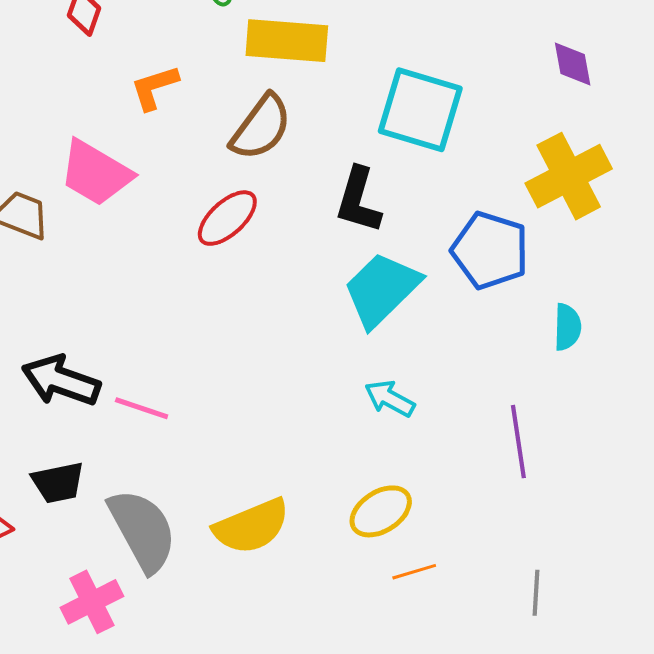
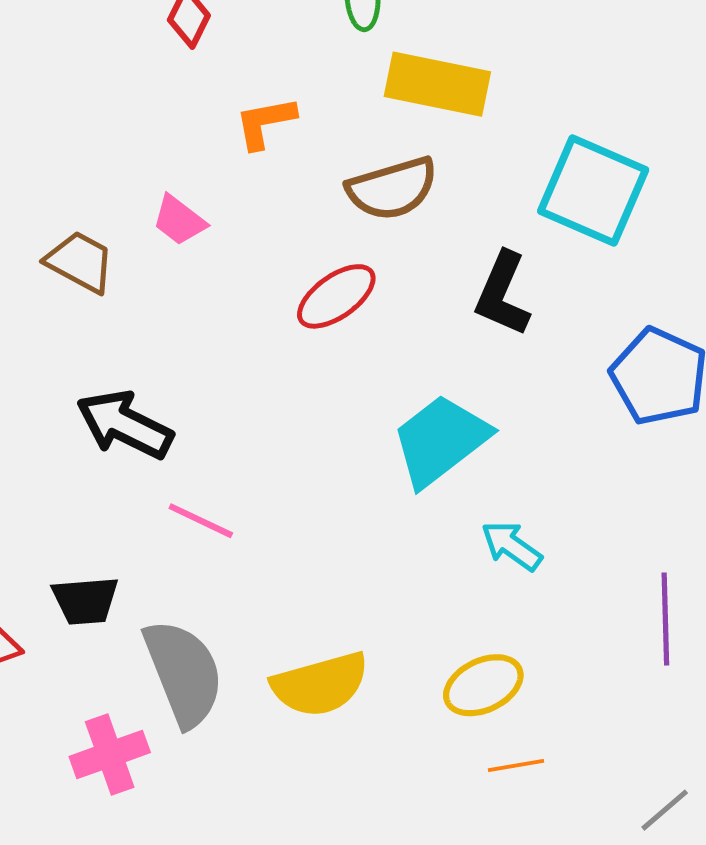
brown semicircle: (261, 127) -> (392, 188), turned 30
pink trapezoid: (96, 173) -> (179, 220), size x0.6
cyan trapezoid: (382, 289) -> (440, 440), moved
black arrow: (61, 381) -> (125, 425), moved
gray line: (536, 593) -> (665, 810), turned 39

